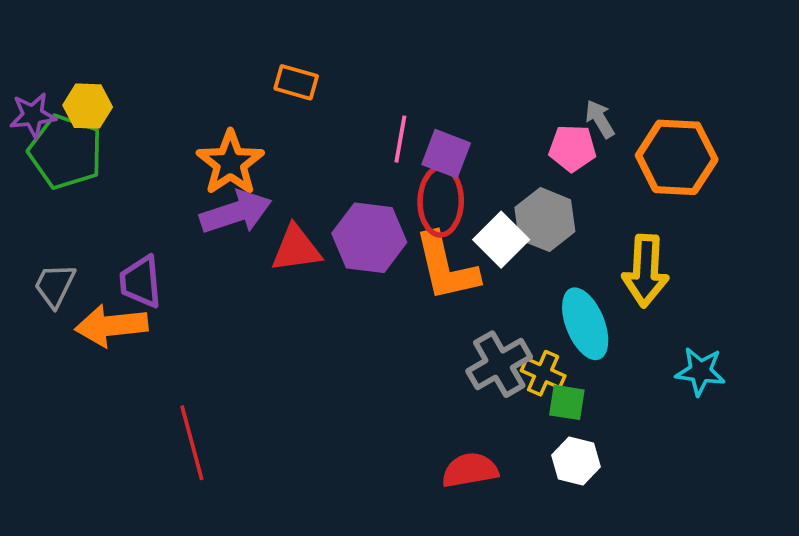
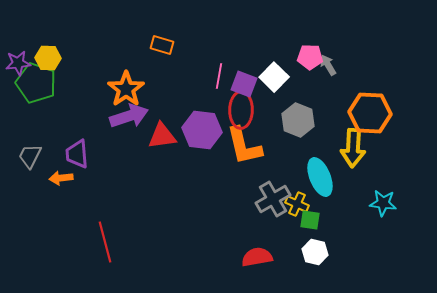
pink pentagon: (572, 148) -> (310, 57), moved
orange hexagon: (677, 157) -> (370, 113), moved
white square: (501, 240) -> (274, 77), moved
orange arrow: (111, 326) -> (61, 178), size x0.6

